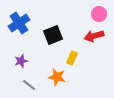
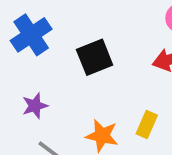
yellow rectangle: (72, 58) -> (147, 124), moved

